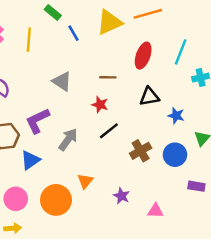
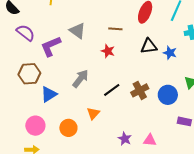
blue star: (176, 116) -> (170, 53), moved
purple L-shape: (38, 121) -> (51, 46), moved
black line: (109, 131) -> (112, 90), moved
purple star: (122, 196) -> (125, 139), moved
orange circle: (56, 200) -> (68, 128), size x0.7

